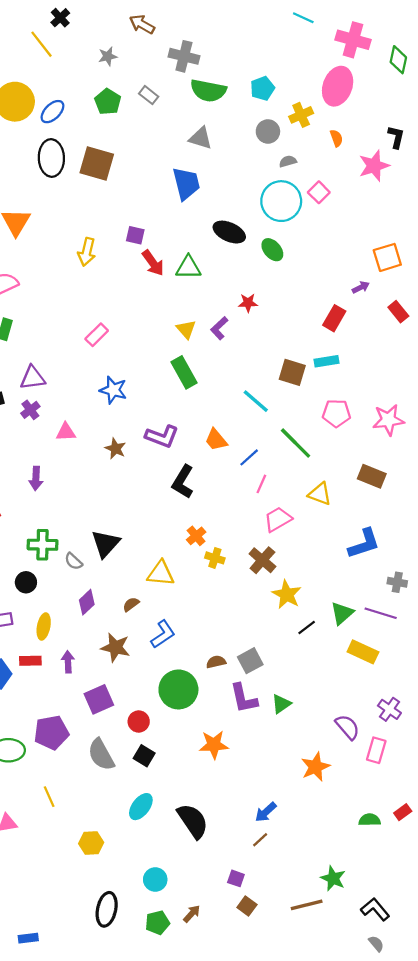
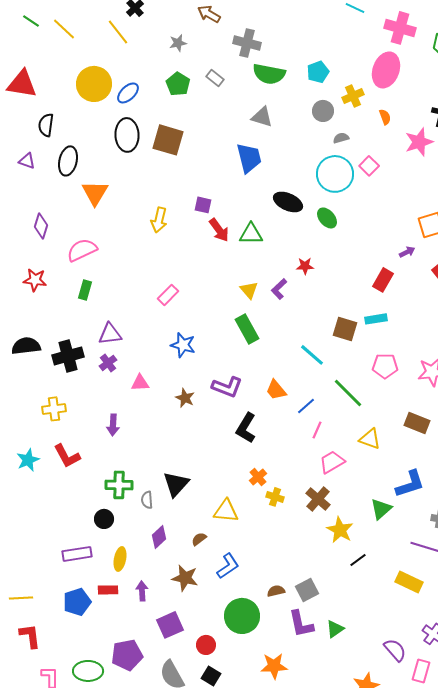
gray semicircle: (73, 561) -> (147, 500), turned 42
green triangle: (342, 613) -> (381, 509), moved

